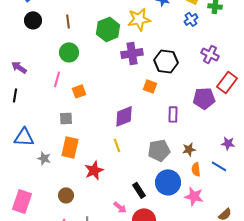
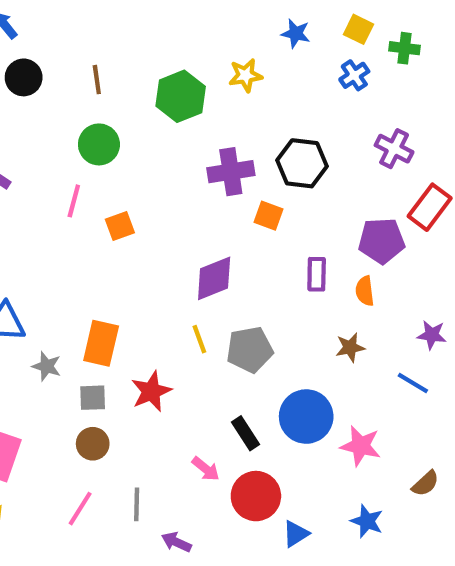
yellow star: (139, 19) -> (245, 75), size x0.7
purple cross: (132, 53) -> (231, 172), moved
gray square: (66, 118) -> (93, 398), moved
gray pentagon: (159, 150) -> (250, 350), moved
orange semicircle: (196, 169) -> (365, 291), moved

